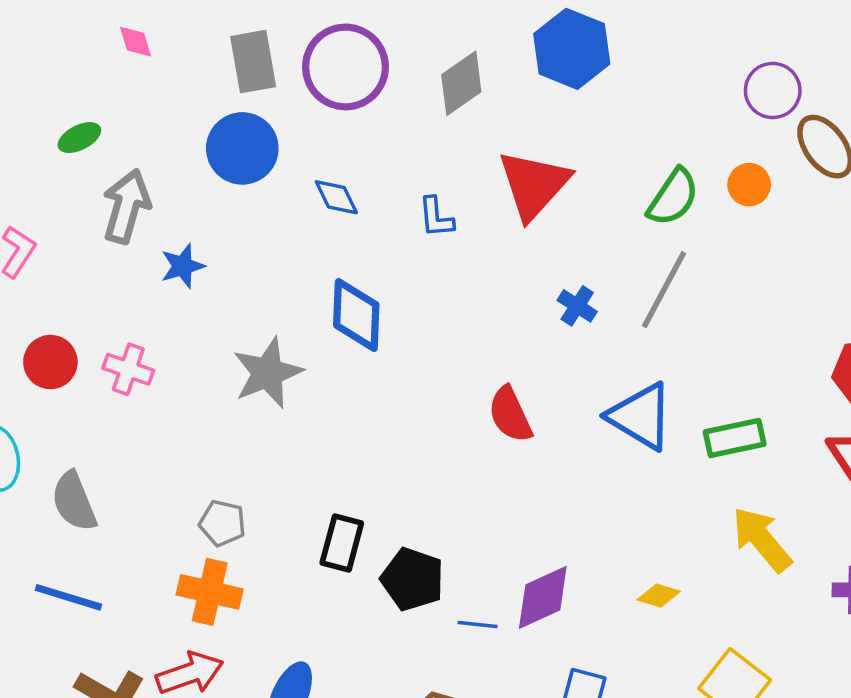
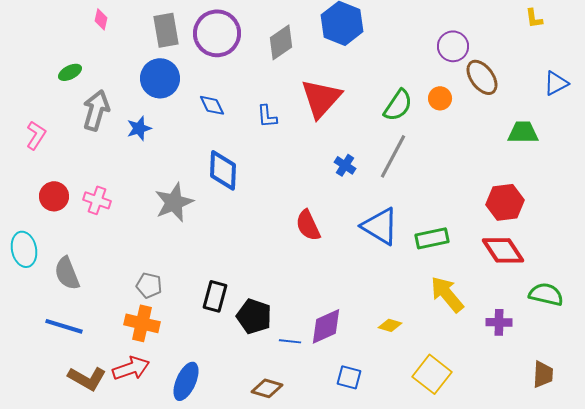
pink diamond: (136, 42) -> (101, 19), turned 30
blue star: (183, 266) -> (139, 128), moved

